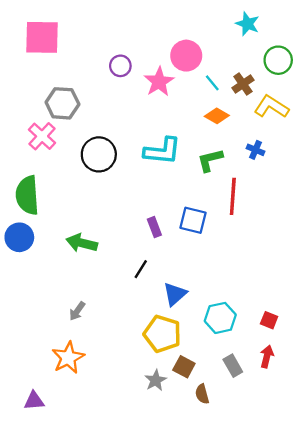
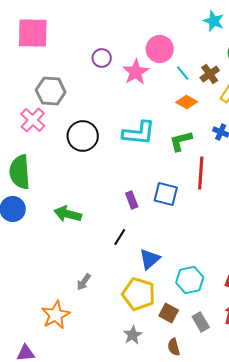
gray arrow: (77, 311) -> (84, 282), moved
brown square: (184, 367) -> (169, 313), moved

